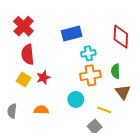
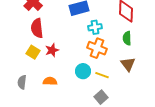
green semicircle: (116, 71) -> (127, 38), moved
orange cross: (90, 75) -> (97, 48), turned 30
yellow line: (104, 110) -> (102, 75), moved

